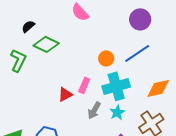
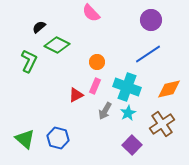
orange circle: (106, 58) -> (97, 62), moved
cyan cross: (116, 86) -> (127, 87), turned 36

